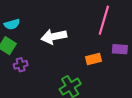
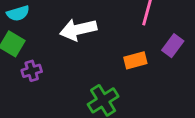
purple rectangle: (120, 49) -> (173, 46), turned -56

